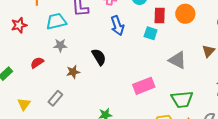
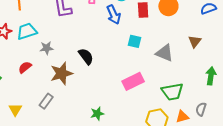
cyan trapezoid: (56, 21) -> (27, 31), moved
blue arrow: (117, 26) -> (114, 15), moved
cyan square: (151, 33) -> (134, 41), moved
brown star: (73, 72) -> (61, 73), size x1.6

